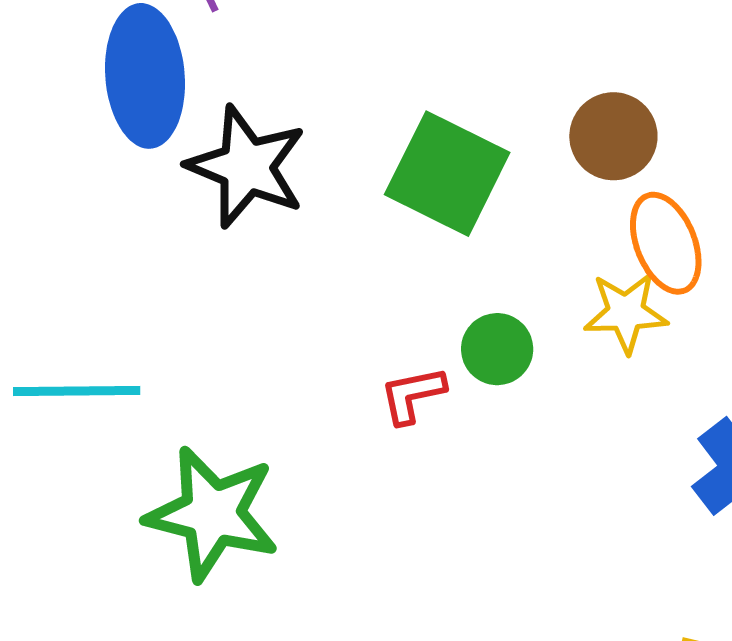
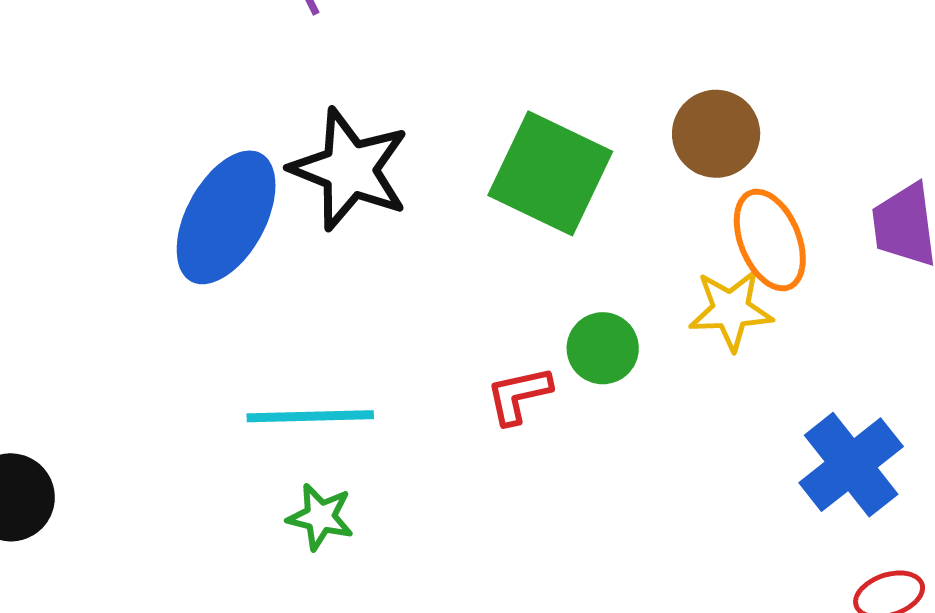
blue ellipse: (145, 76) -> (226, 217), moved, turned 34
cyan line: (77, 391) -> (310, 416), moved
green star: (212, 514) -> (320, 517), size x0.5

